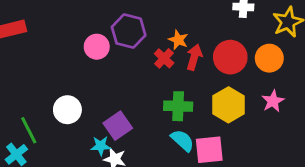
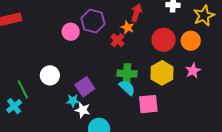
red arrow: (194, 57) -> (136, 13), moved
cyan semicircle: (182, 140) -> (127, 88), moved

